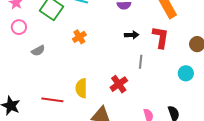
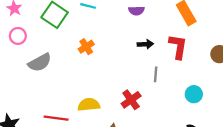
gray semicircle: (38, 51) -> (40, 62), size x1.5
cyan circle: (186, 73) -> (194, 94), moved
yellow semicircle: (81, 88) -> (89, 105), turned 84

